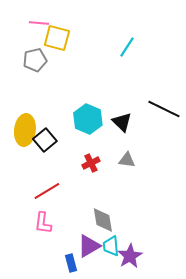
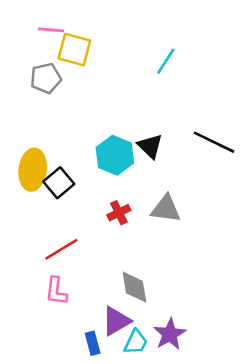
black triangle: (122, 122) -> (150, 146), moved
gray triangle: (127, 160) -> (166, 209), size x1.4
cyan trapezoid: (111, 246) -> (136, 342), moved, turned -150

